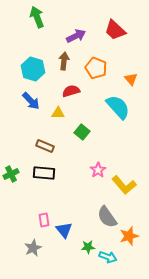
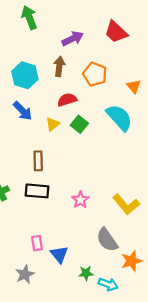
yellow triangle: (58, 113) -> (53, 124), turned -40
green square: (82, 132) -> (79, 124), moved
brown rectangle: (45, 146) -> (38, 161), turned 66
pink star: (98, 170) -> (80, 200), moved

